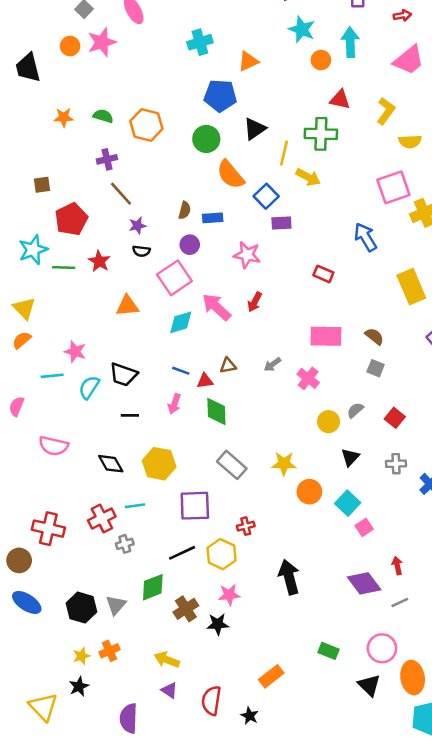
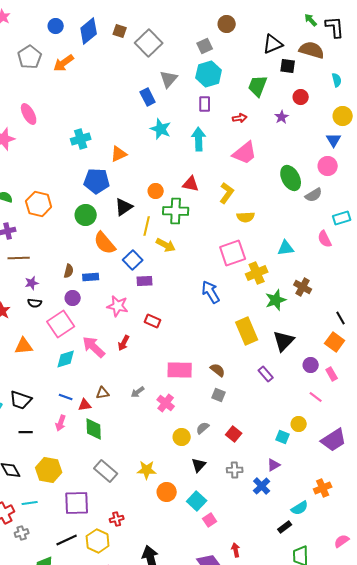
orange circle: (321, 60) -> (156, 191), moved
brown line: (121, 194) -> (19, 258), turned -50
red rectangle: (323, 274) -> (153, 321), moved

